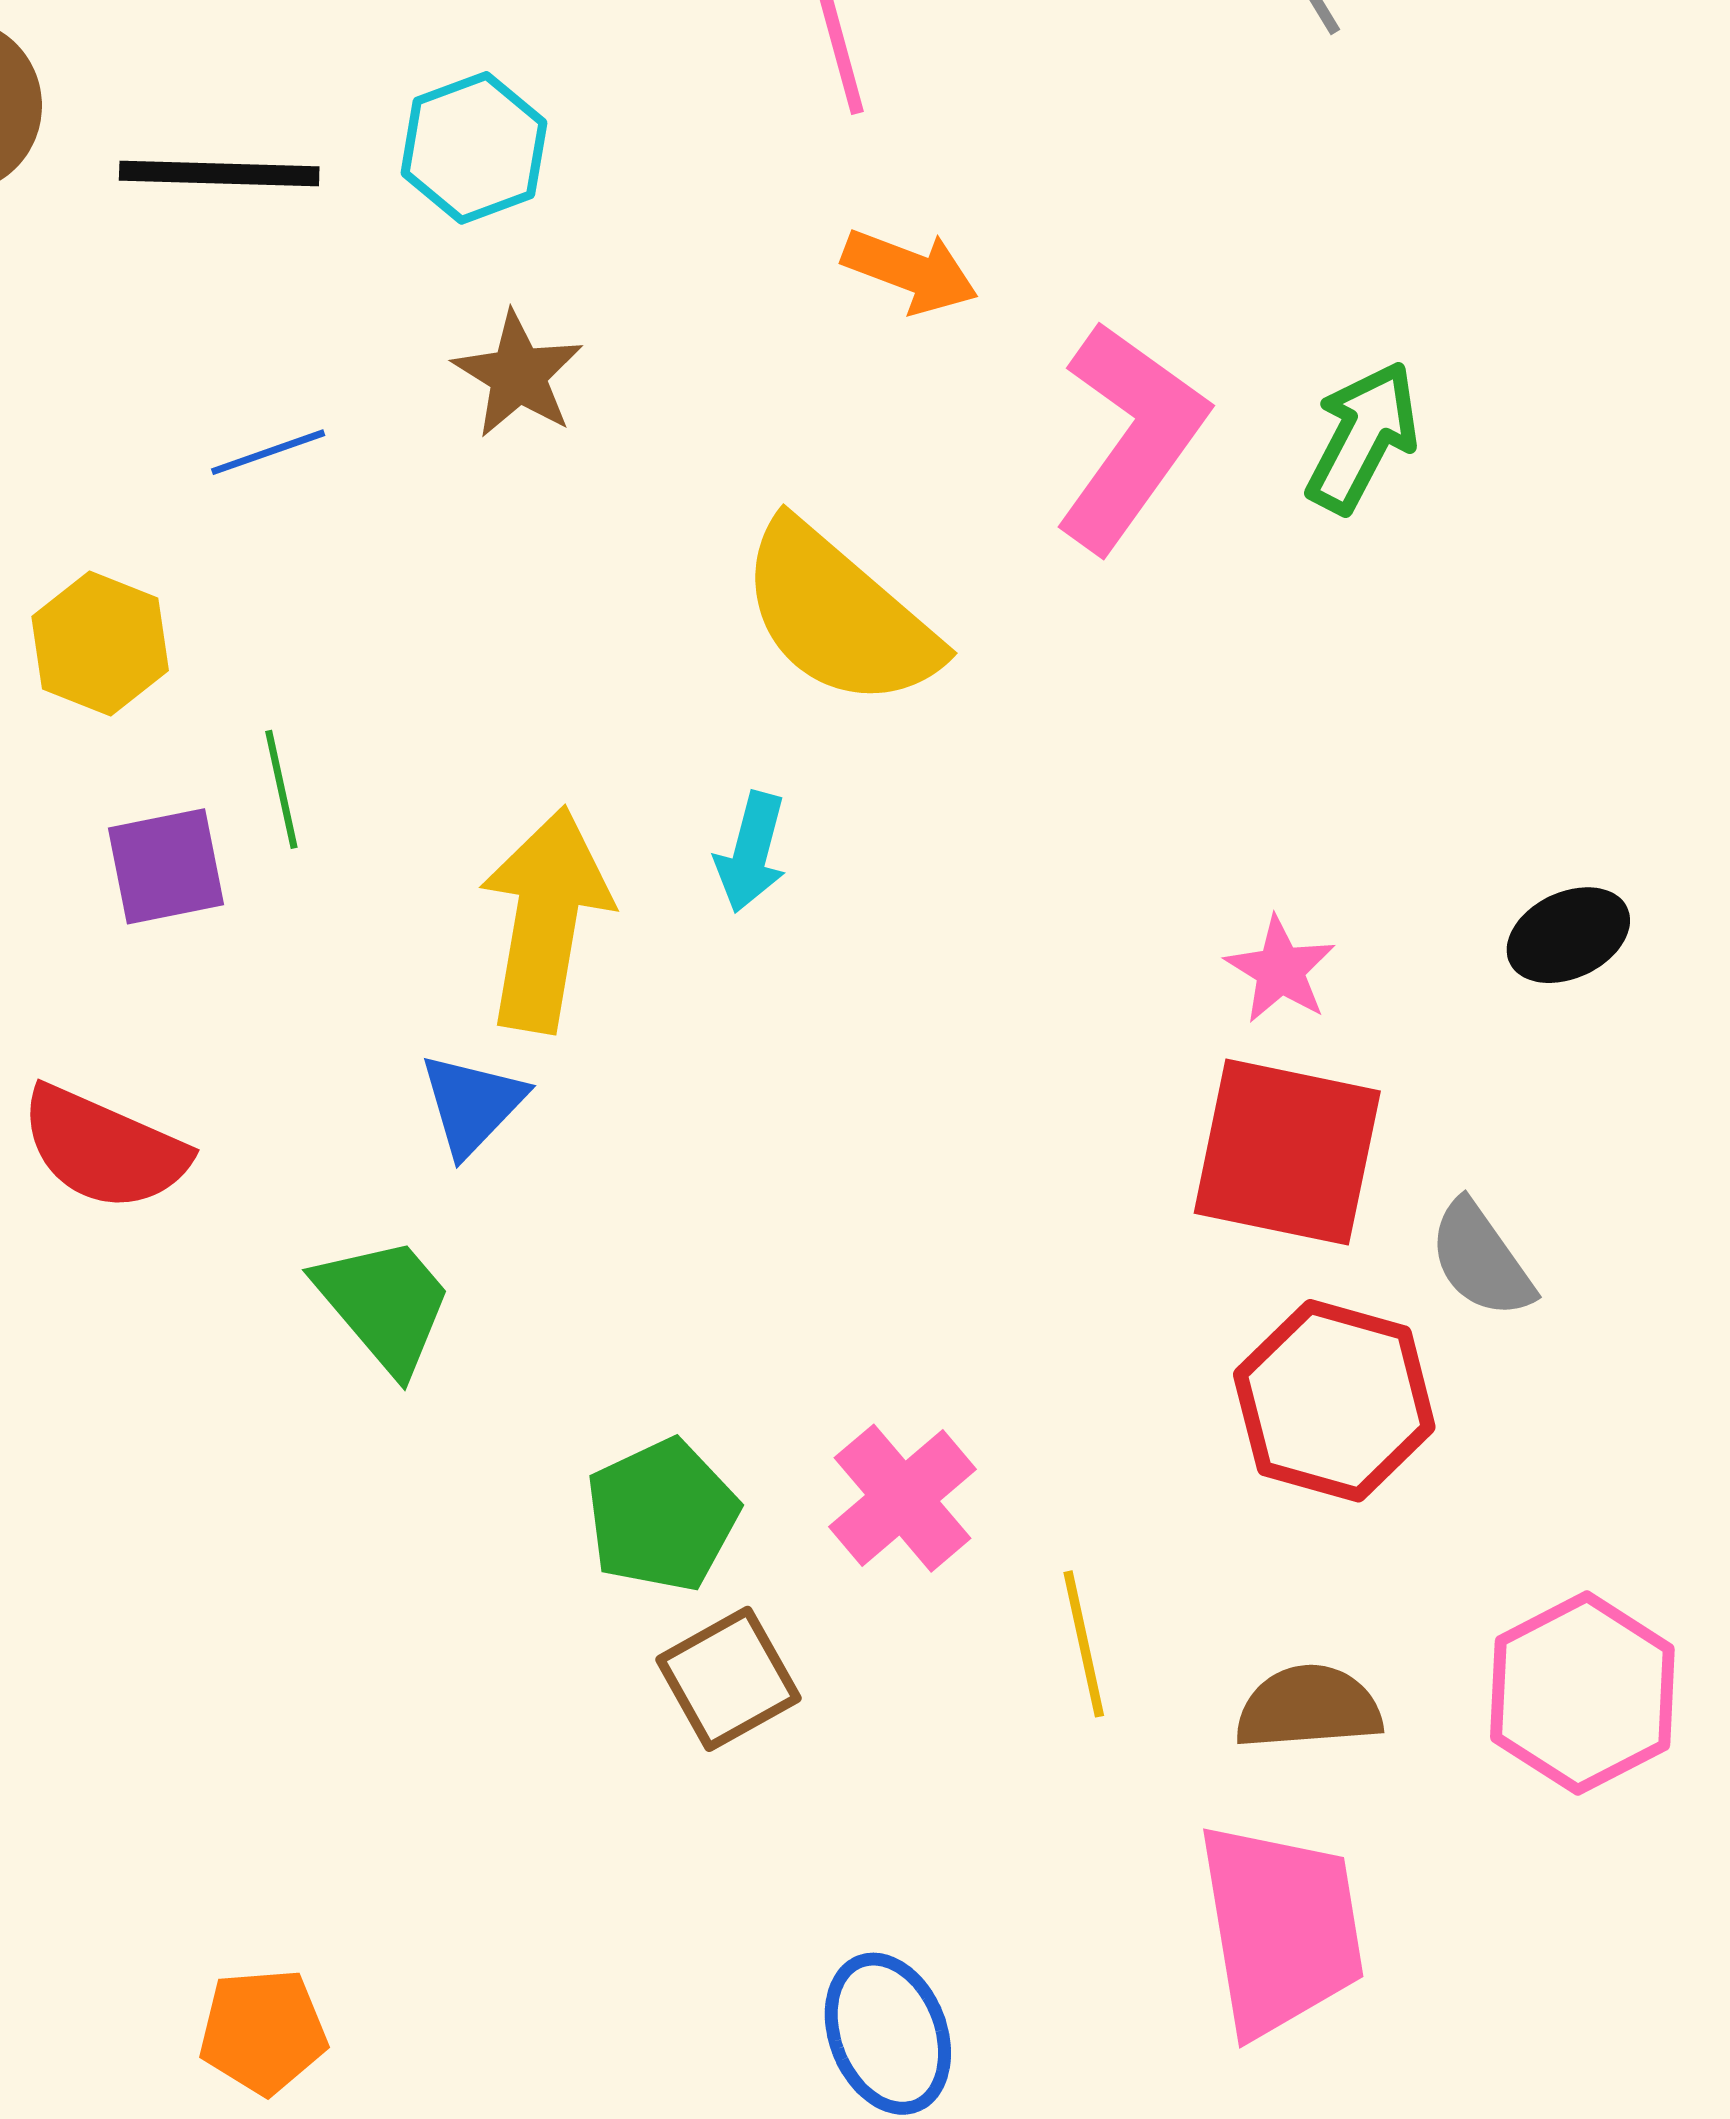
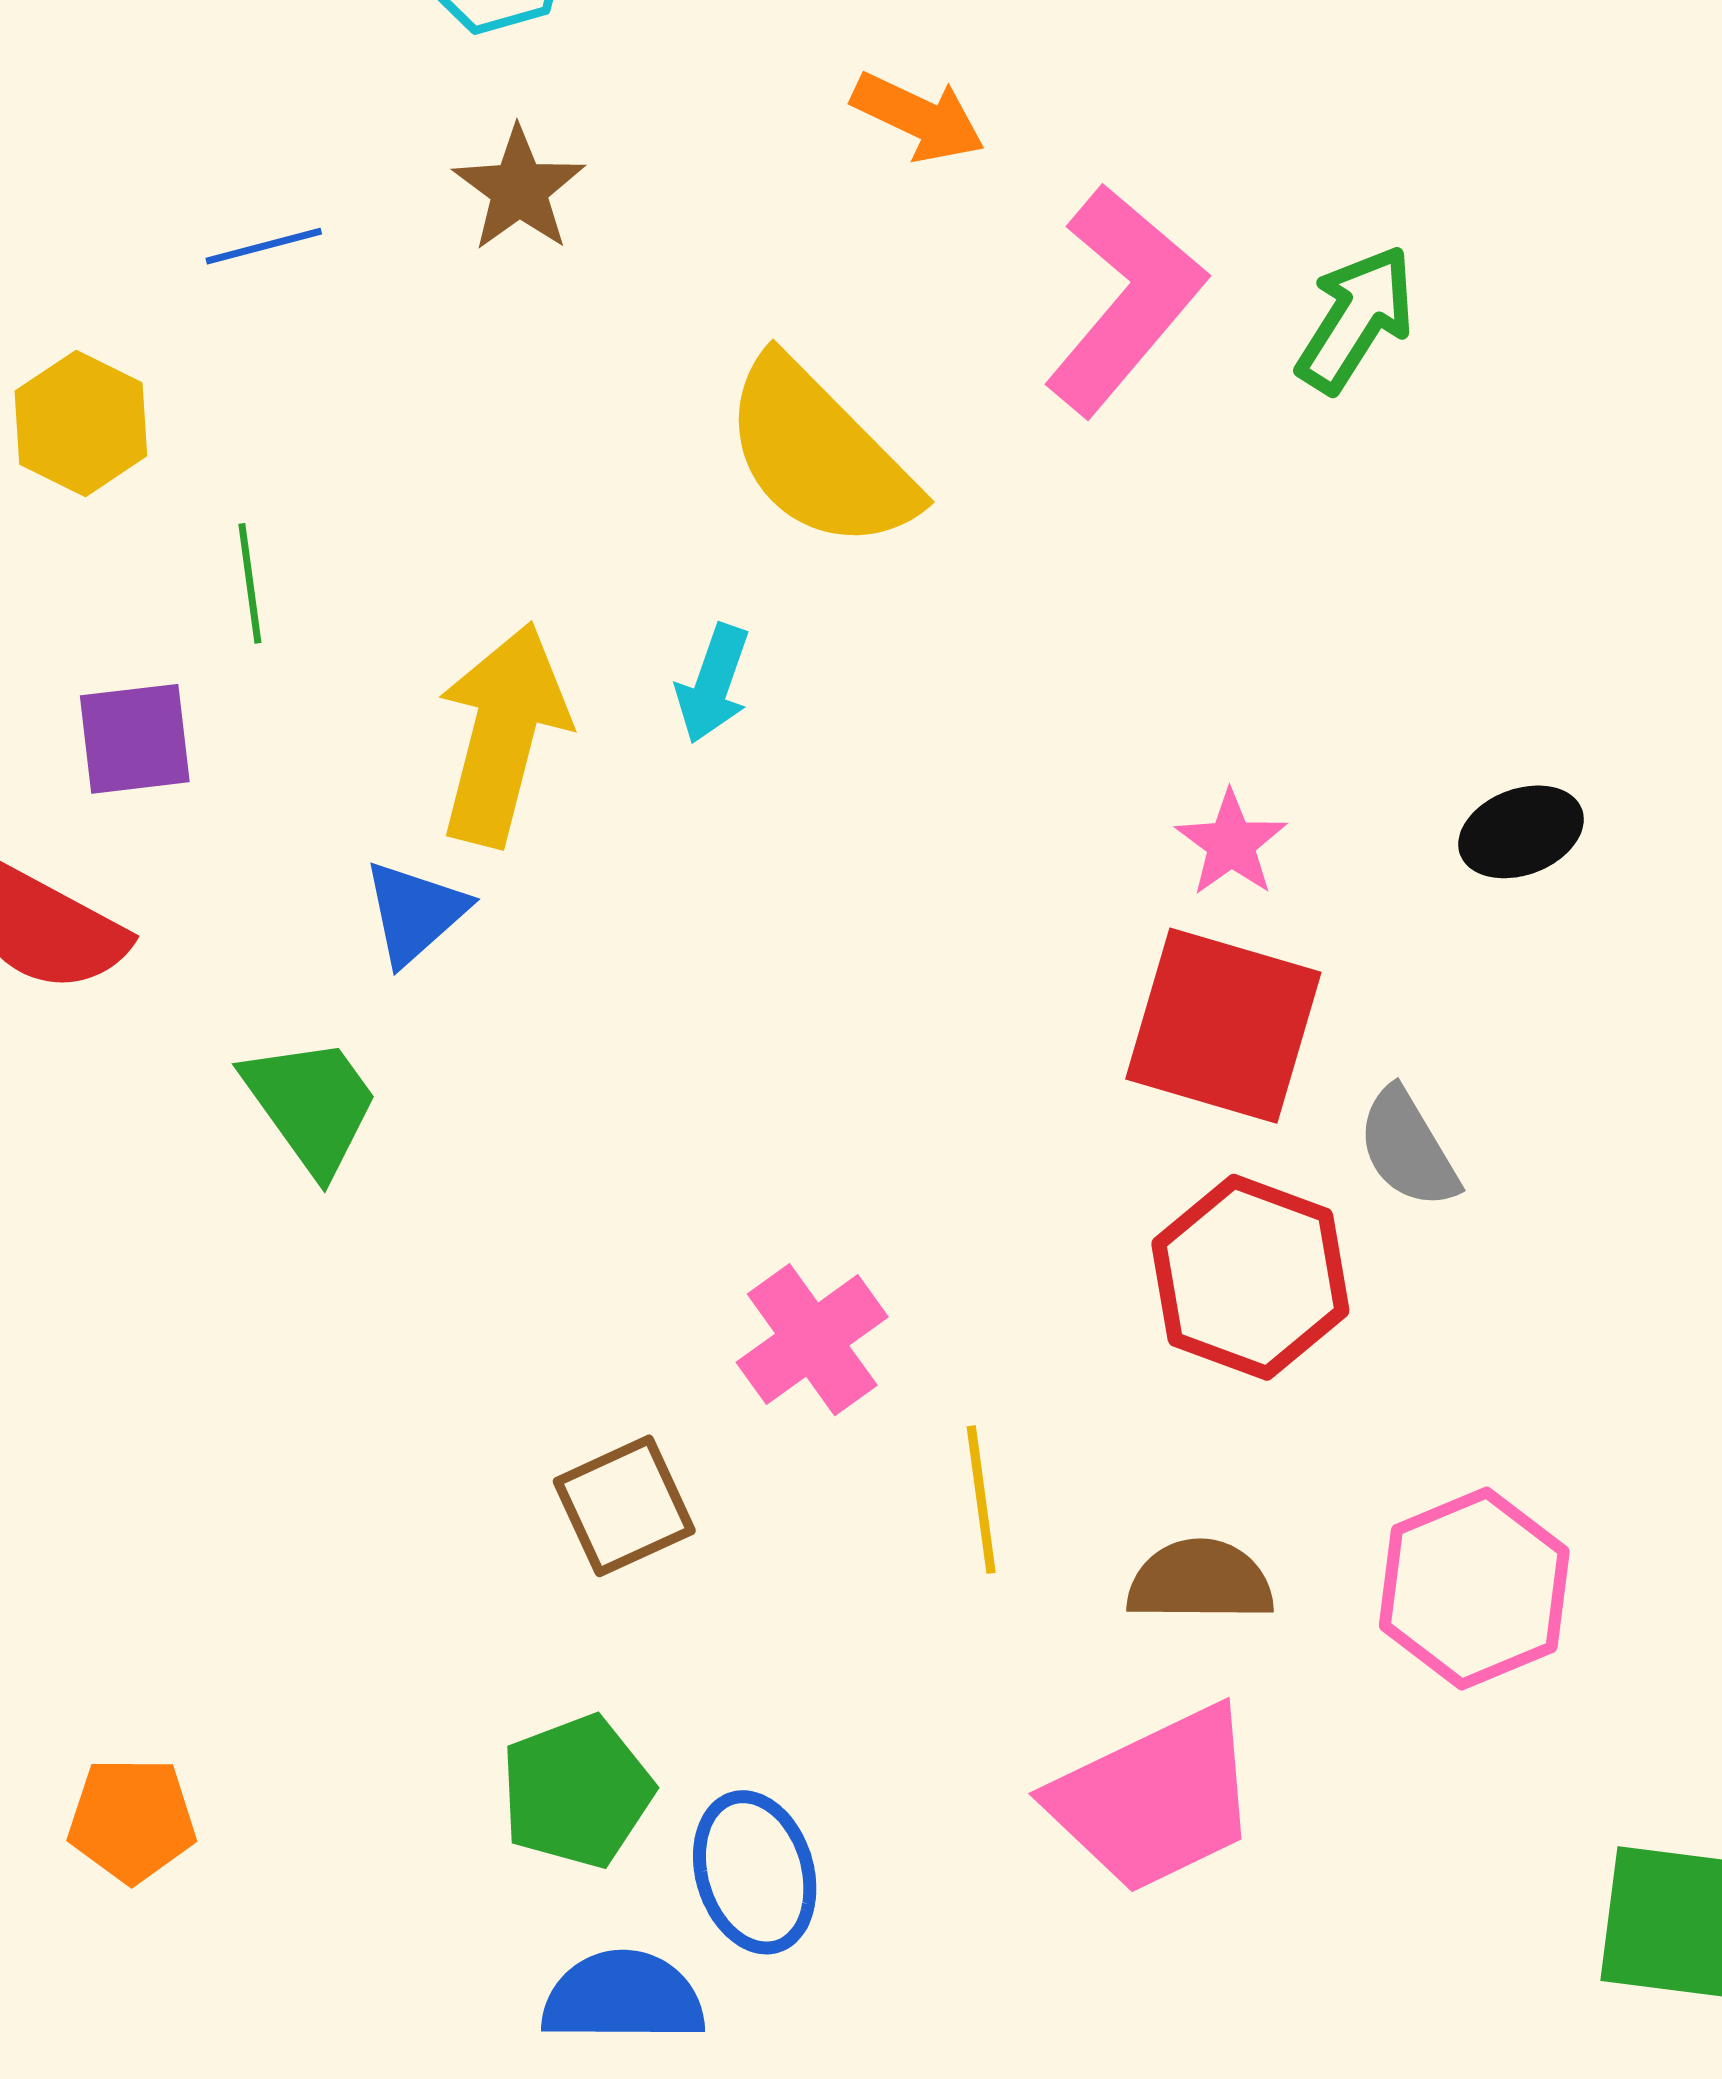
purple square: (166, 866) -> (135, 739), moved
green pentagon: (662, 1515) -> (577, 1791), moved
pink trapezoid: (1281, 1929) -> (1155, 1799), turned 69

